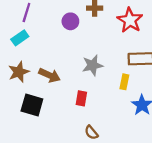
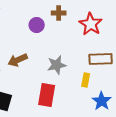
brown arrow: (50, 75) -> (18, 60), moved, turned 132
red rectangle: (81, 98) -> (47, 95), size x1.6

